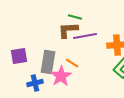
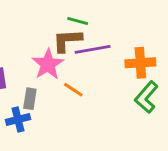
gray rectangle: (48, 62) -> (30, 99), moved, size x0.6
pink star: (61, 76) -> (48, 64), moved

